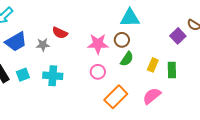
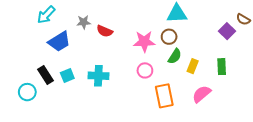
gray star: (43, 45) -> (84, 22), moved
yellow rectangle: (153, 65) -> (193, 66), moved
orange rectangle: (116, 97) -> (164, 96), turned -55

